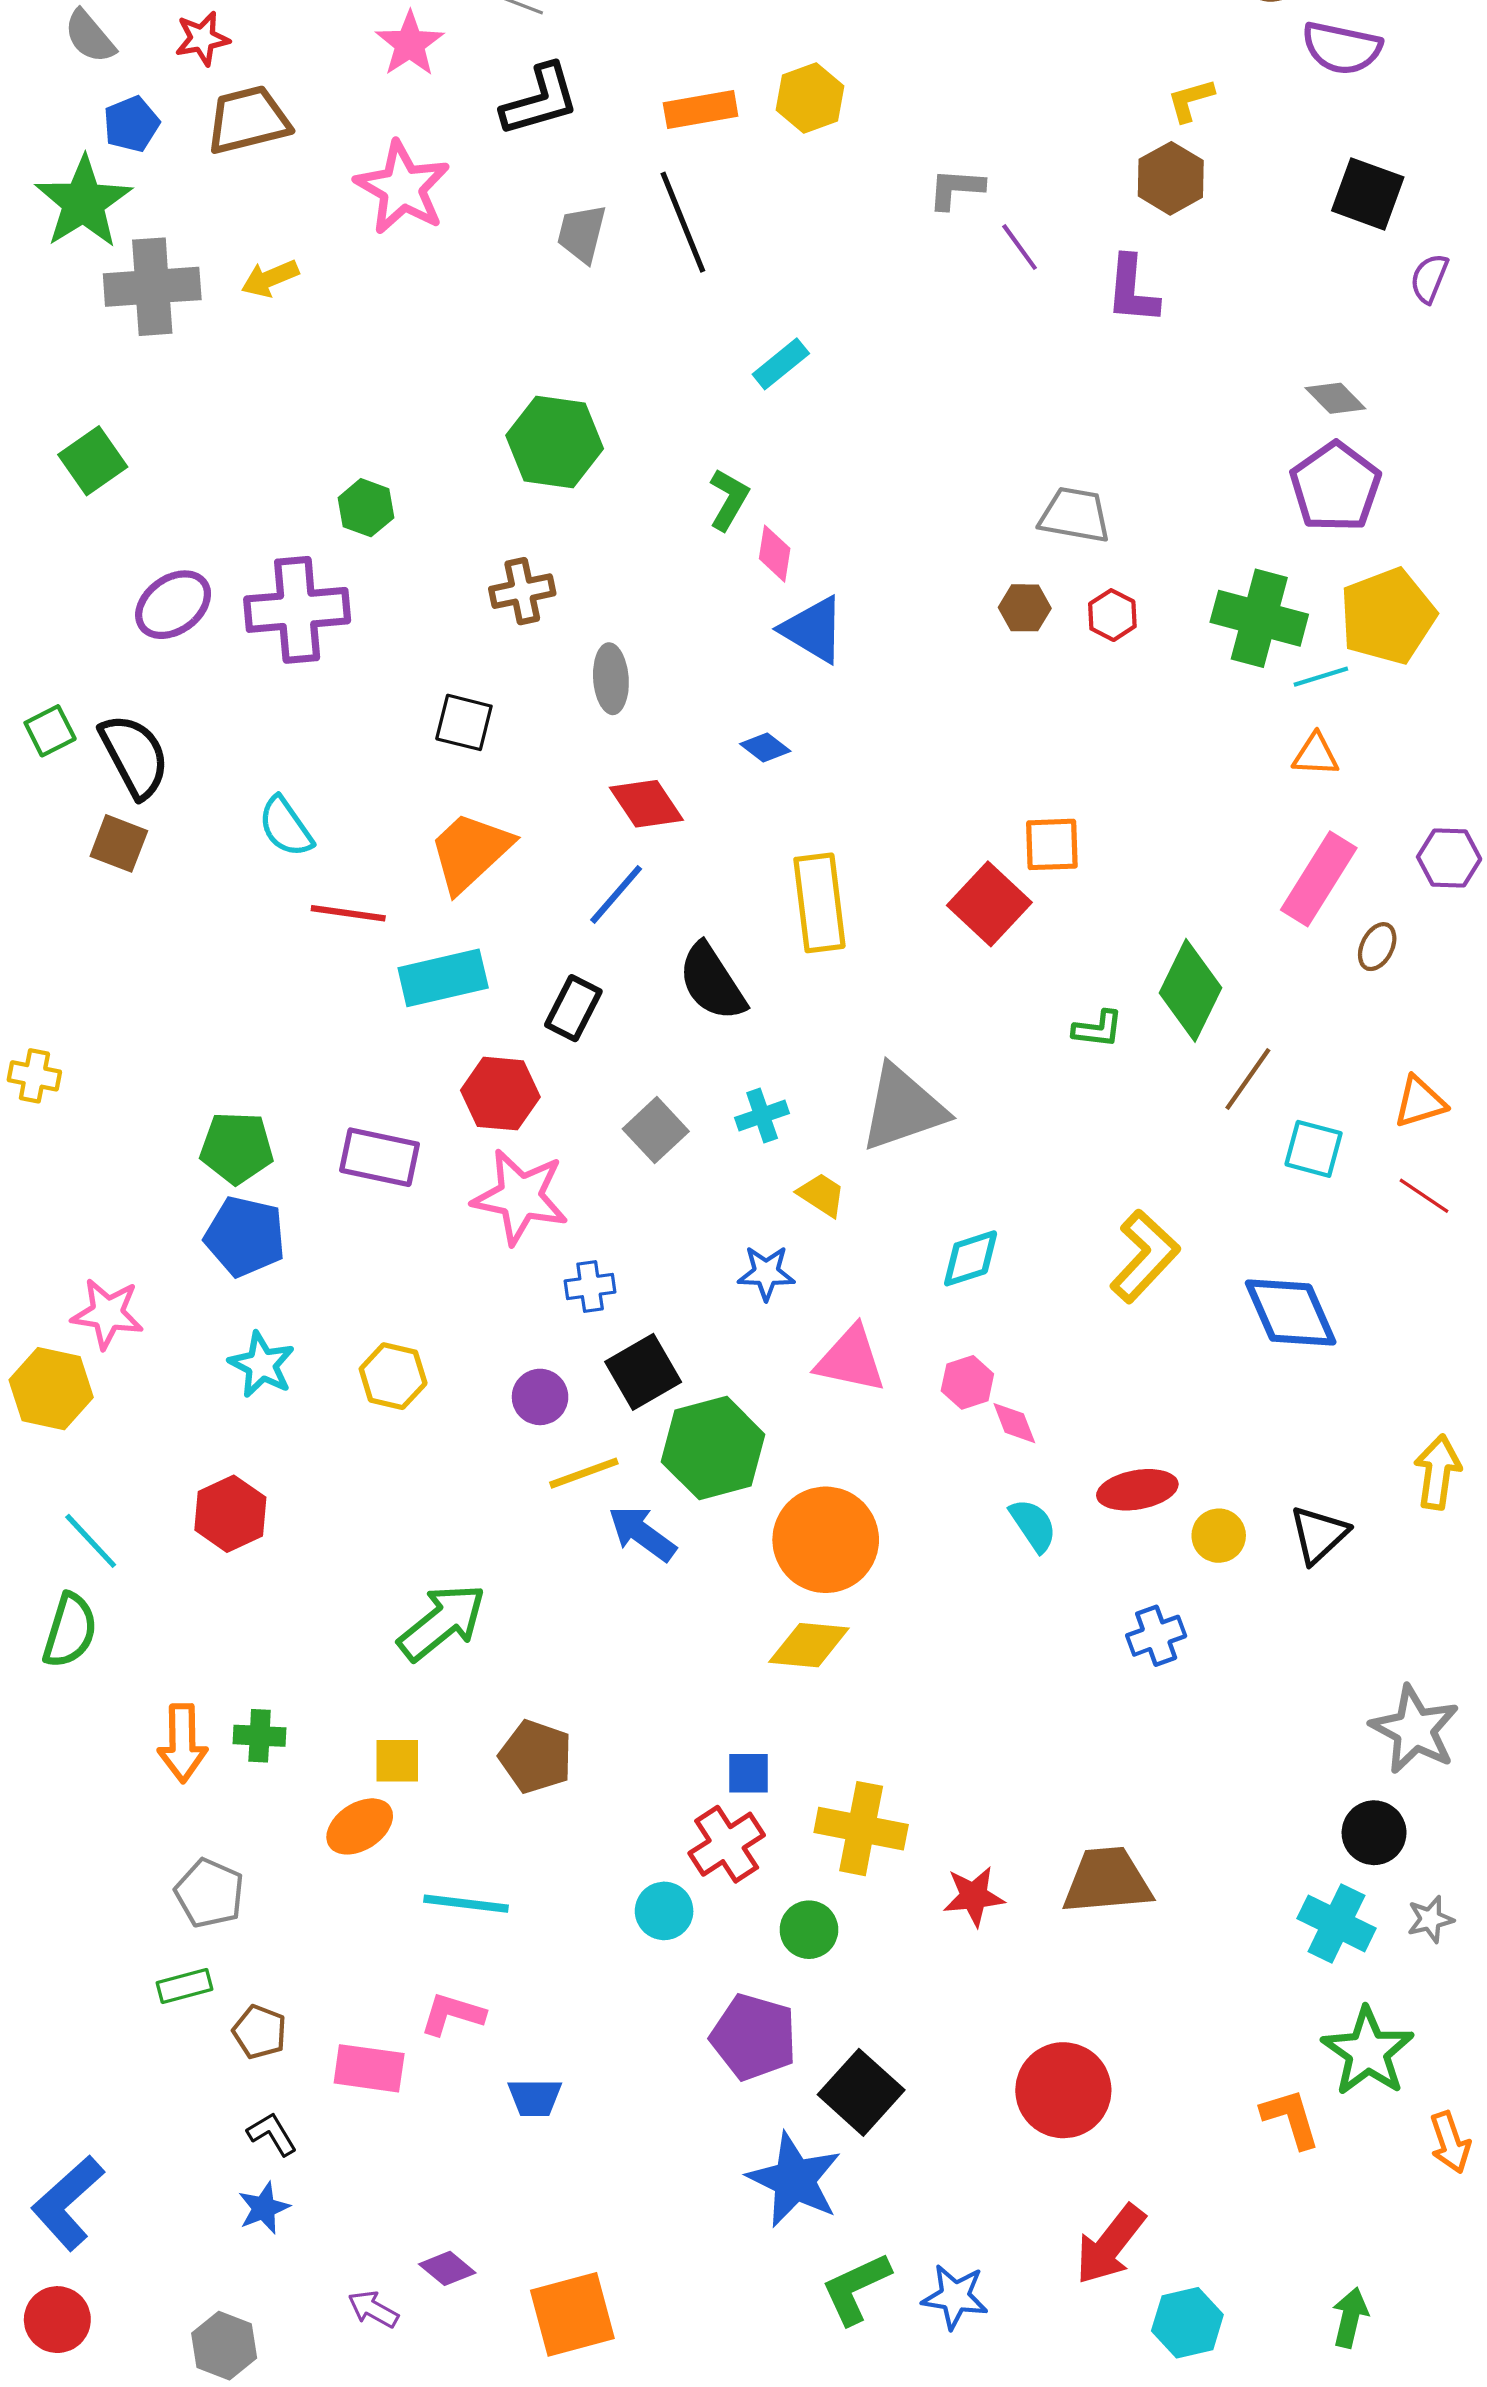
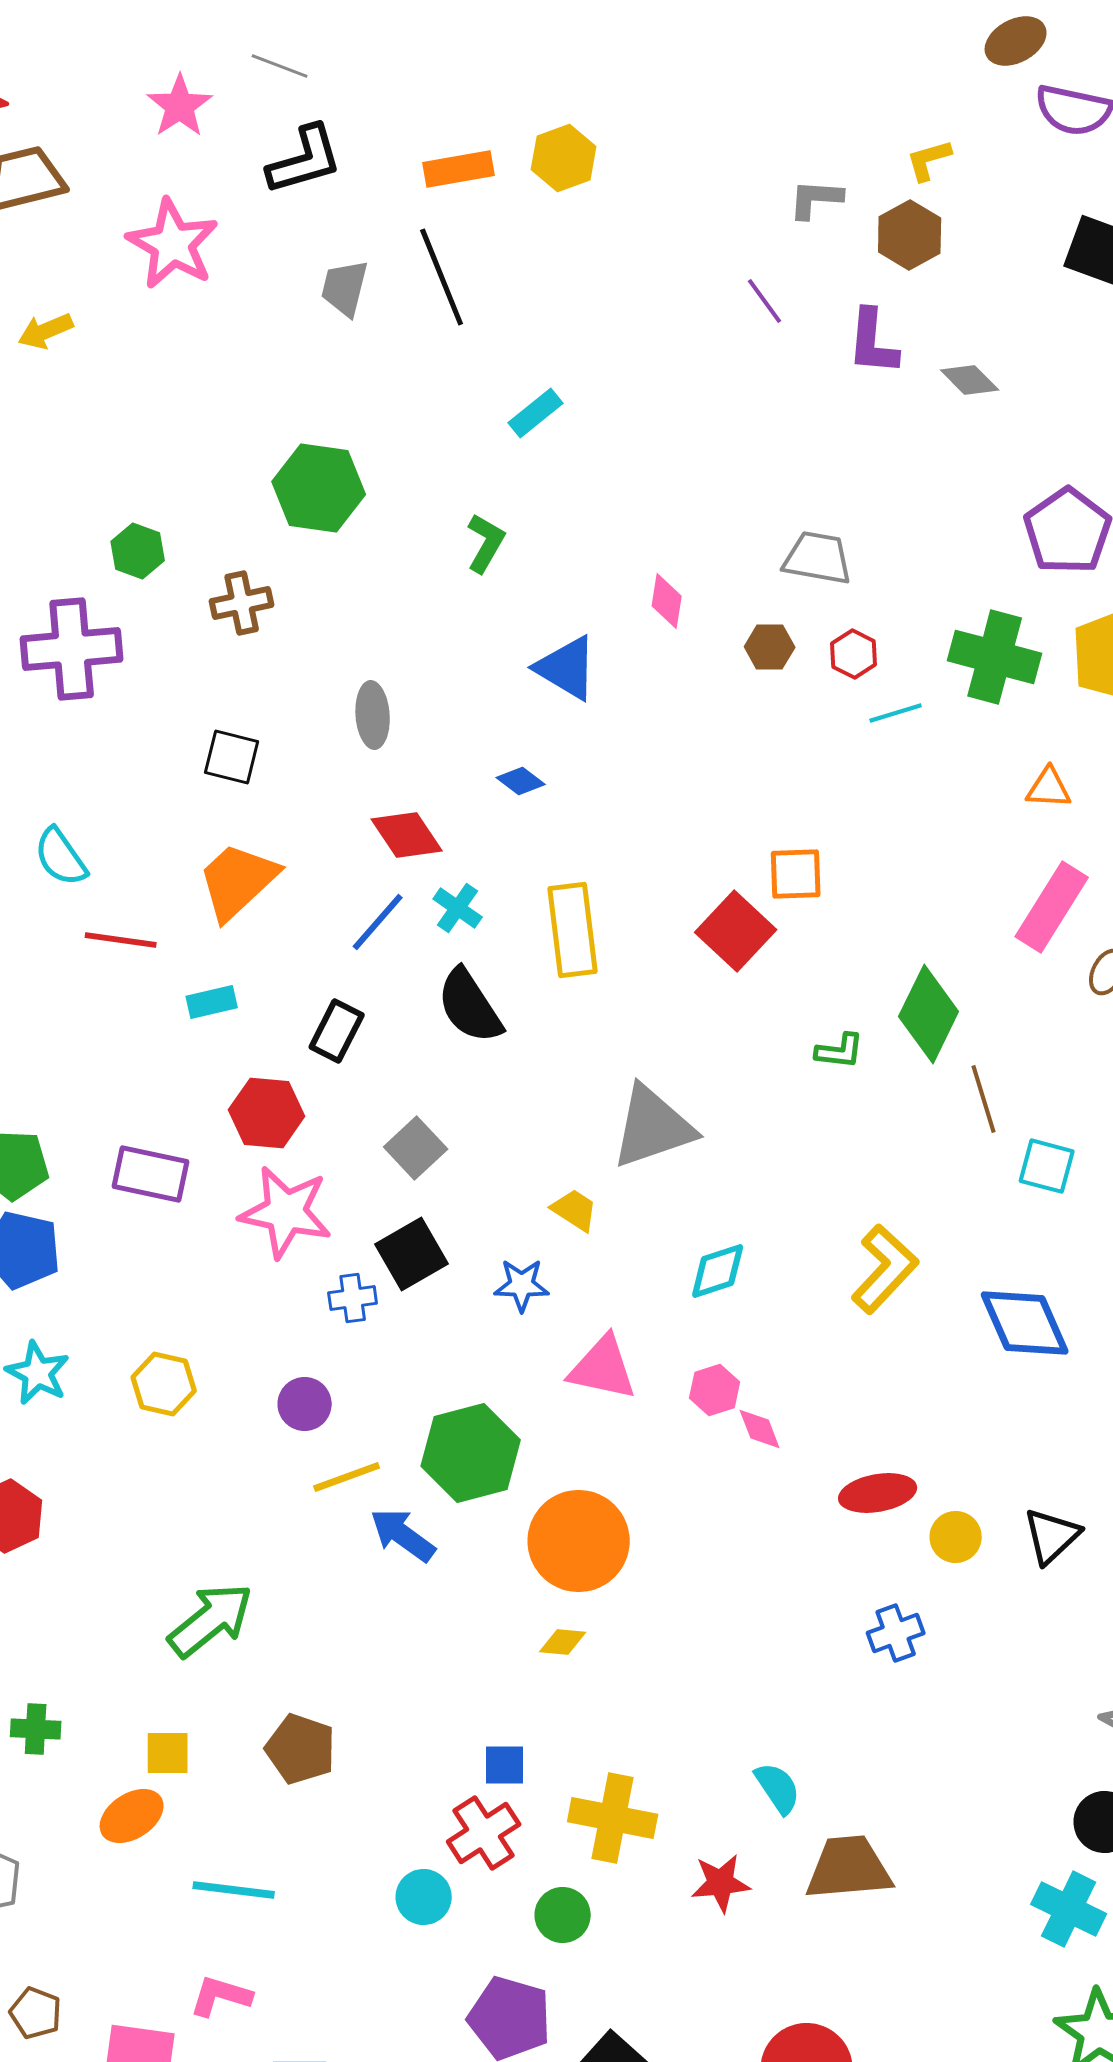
gray L-shape: (956, 189) -> (816, 199), moved
gray diamond: (1335, 398) -> (970, 380), moved
pink diamond: (775, 554) -> (667, 601), moved
brown cross: (522, 591) -> (242, 603), moved
cyan line: (1321, 677) -> (896, 713), moved
cyan rectangle: (443, 978) -> (212, 1002), size x0.6
brown line: (1248, 1079) -> (984, 1099), turned -52
cyan cross: (762, 1115) -> (458, 908), moved, turned -36
black square: (643, 1372) -> (412, 1254), moved
cyan semicircle: (1033, 1525) -> (778, 1788), moved
yellow diamond: (809, 1645) -> (563, 1642), size x0.6

